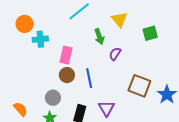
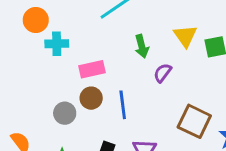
yellow triangle: (119, 20) -> (185, 36), moved
pink rectangle: (66, 55) -> (92, 69), turned 60
gray circle: (53, 98) -> (65, 113), moved

